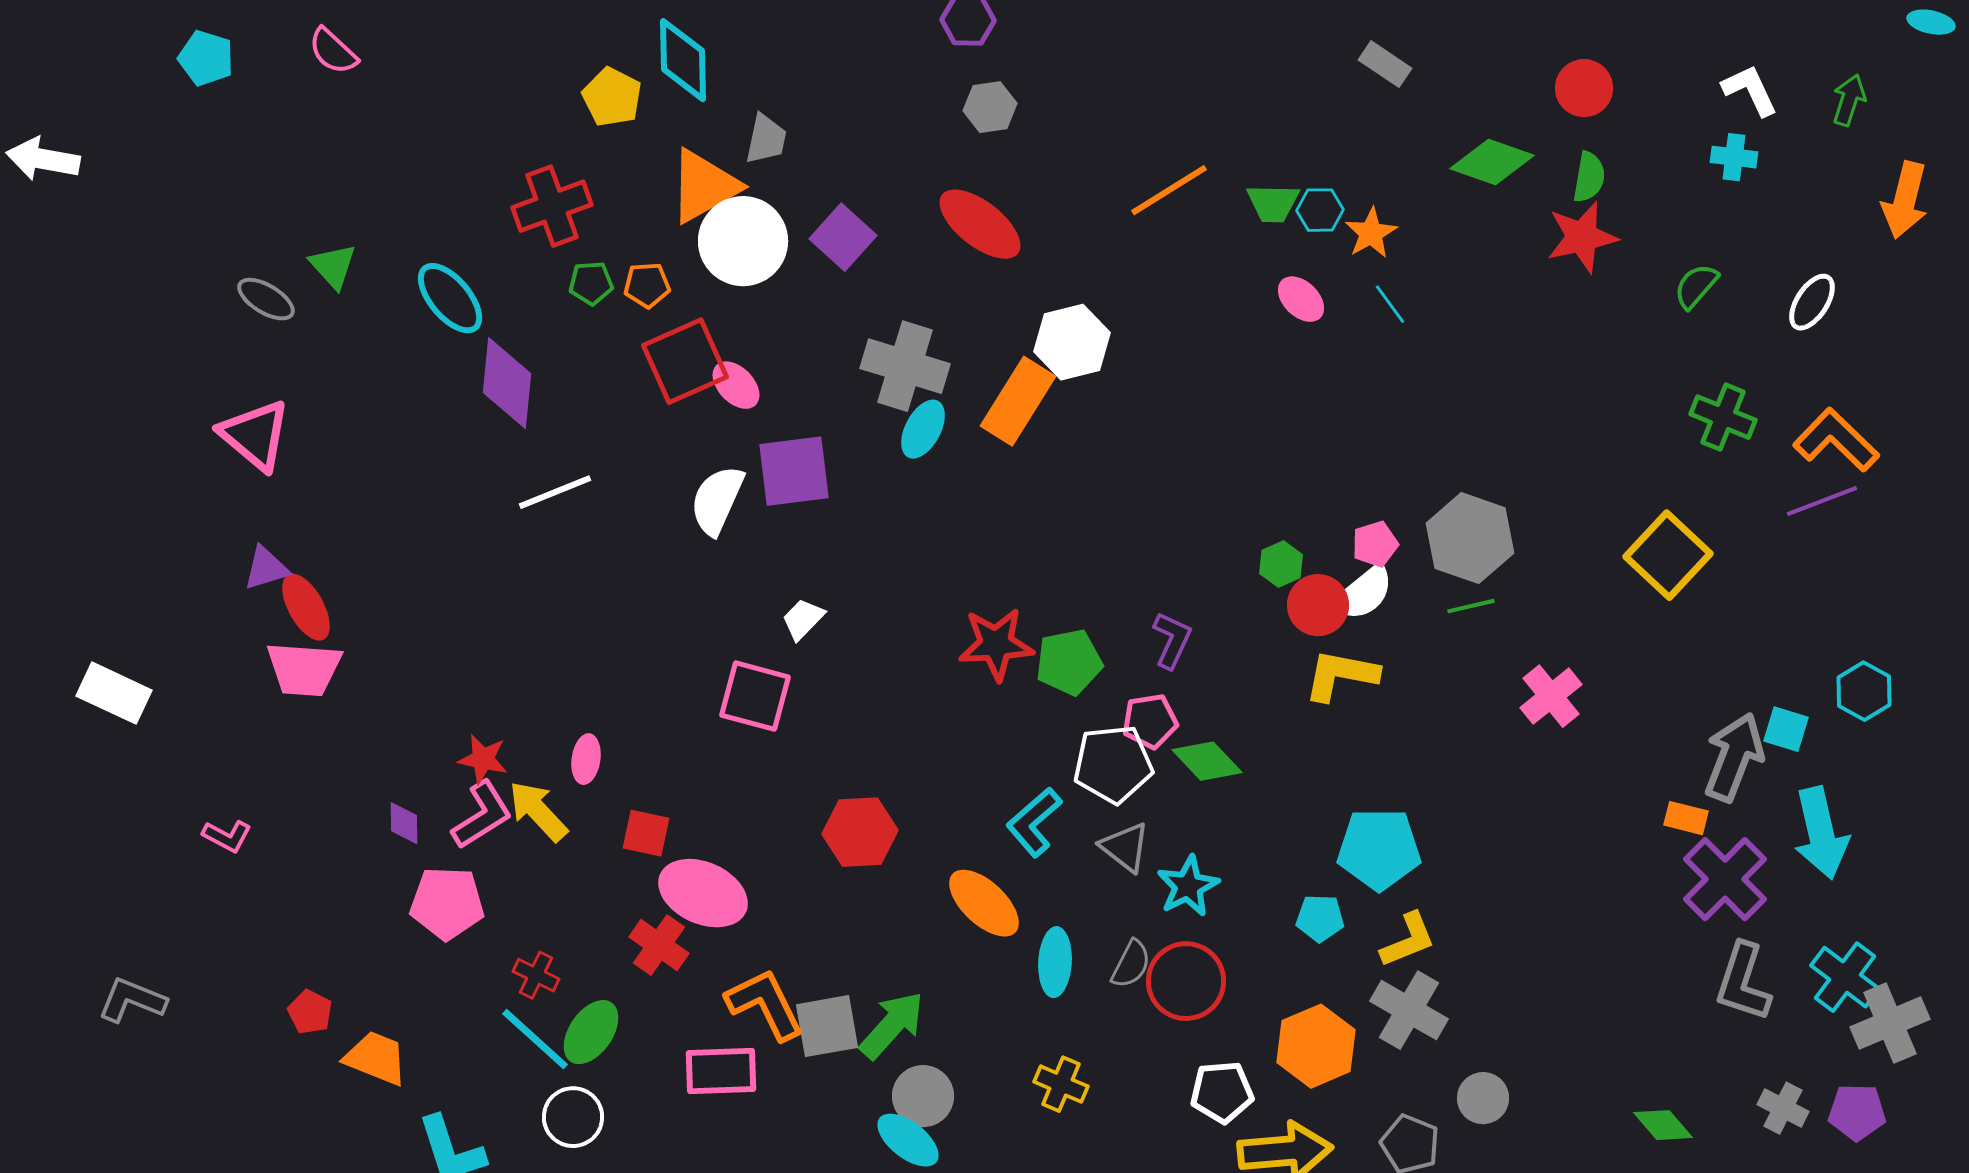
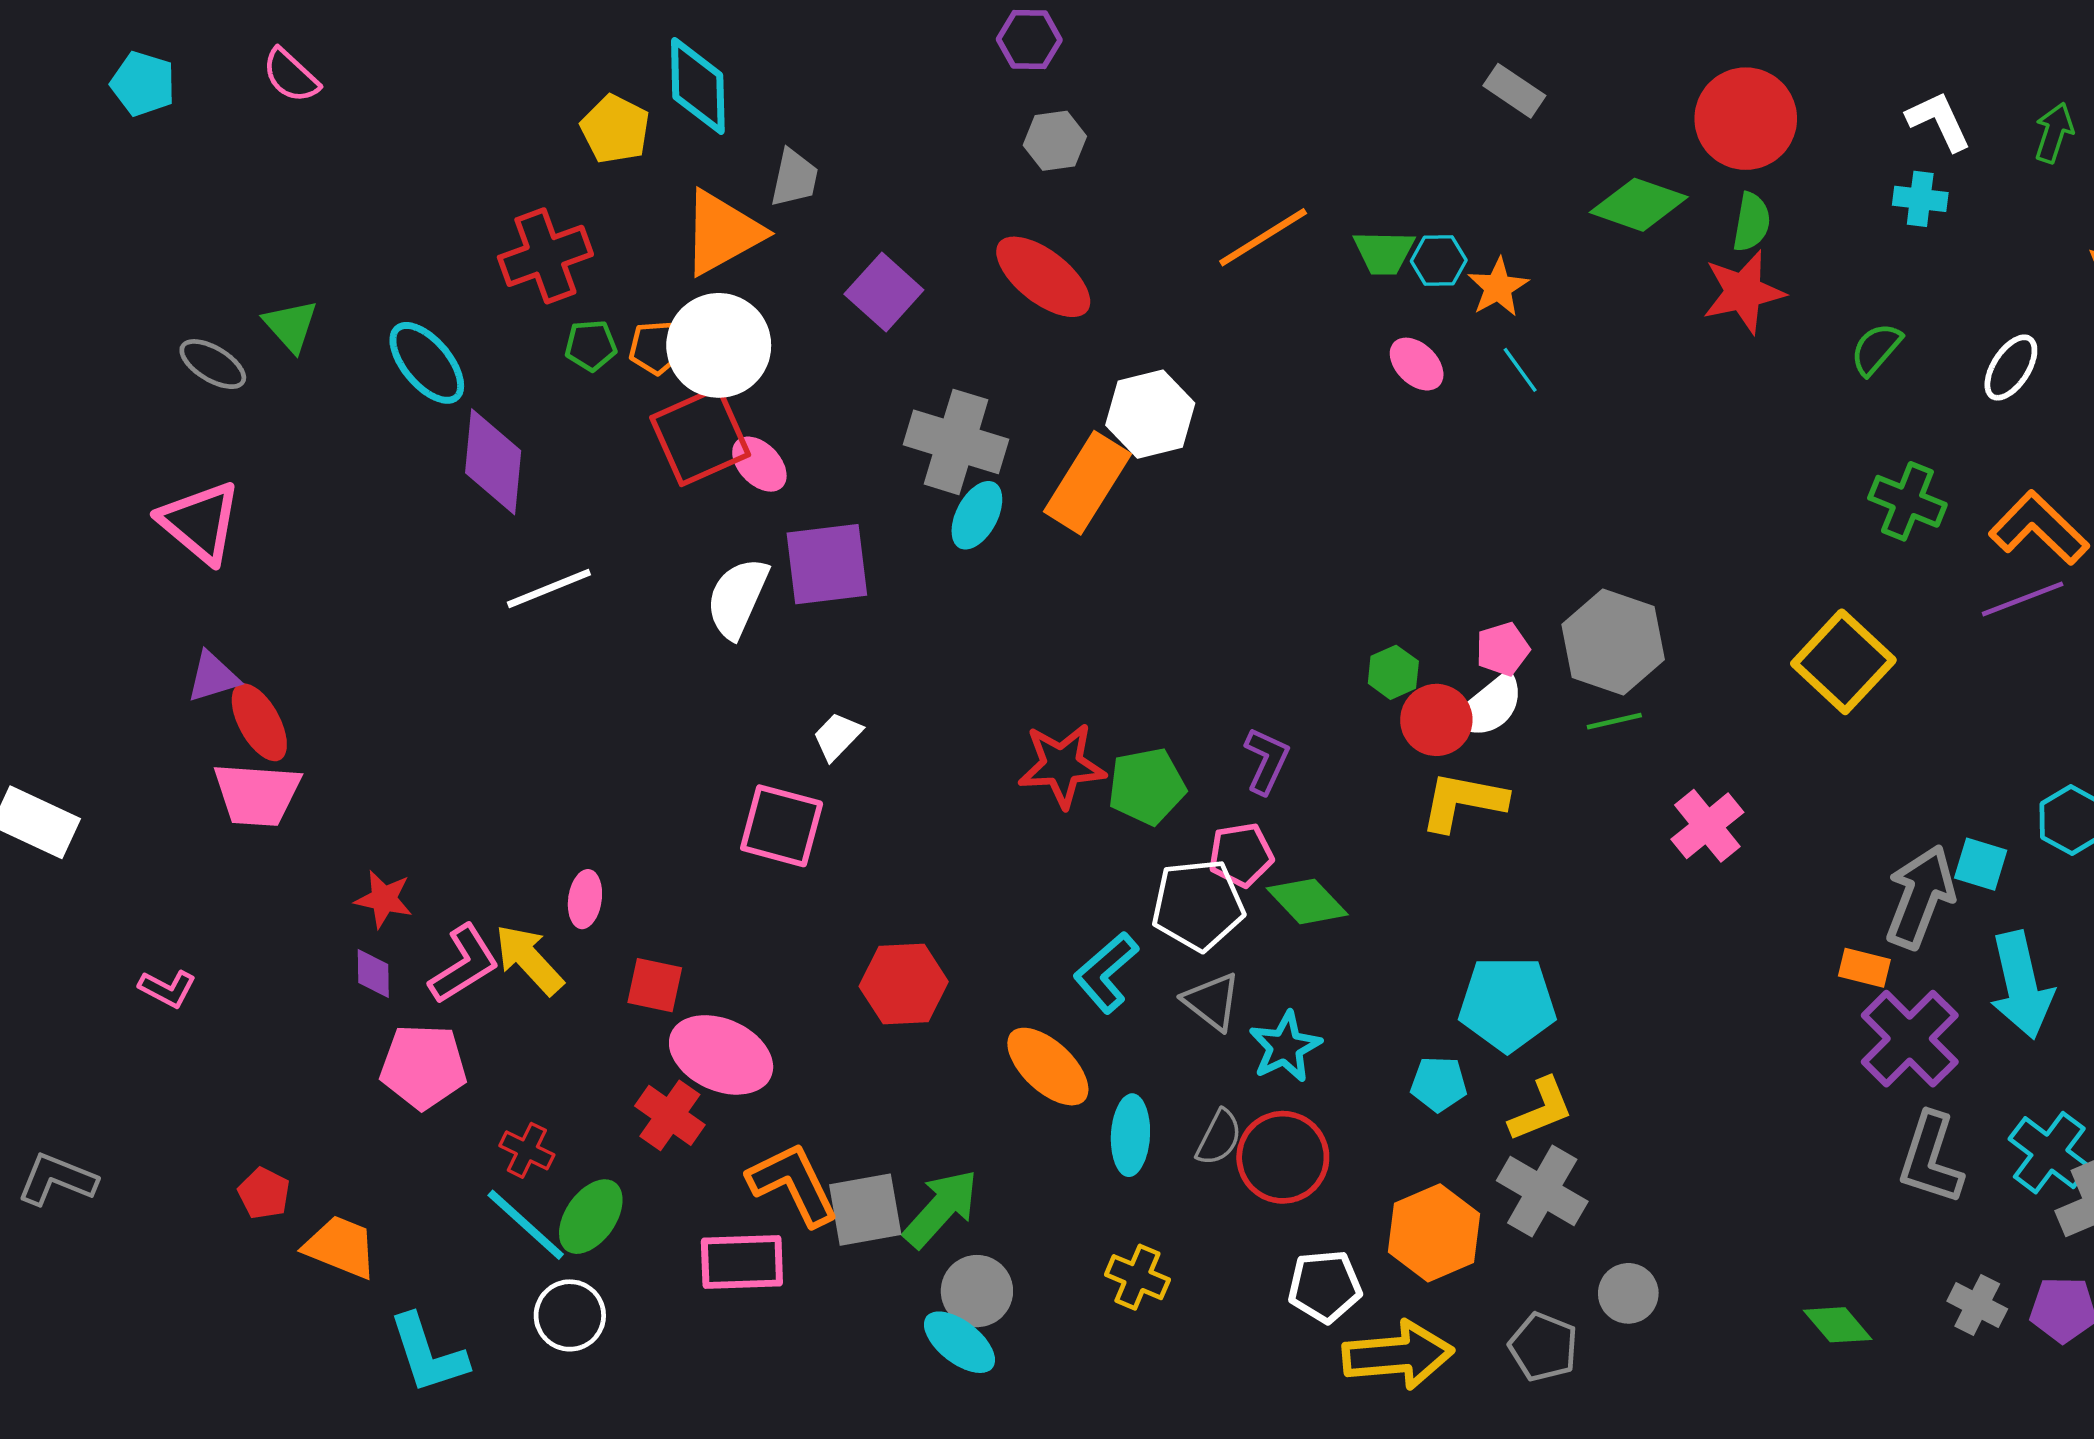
red circle: (1584, 88) -> (1746, 119), size x1.5
white circle: (743, 241) -> (719, 345), moved
red star: (483, 759) -> (384, 899), moved

